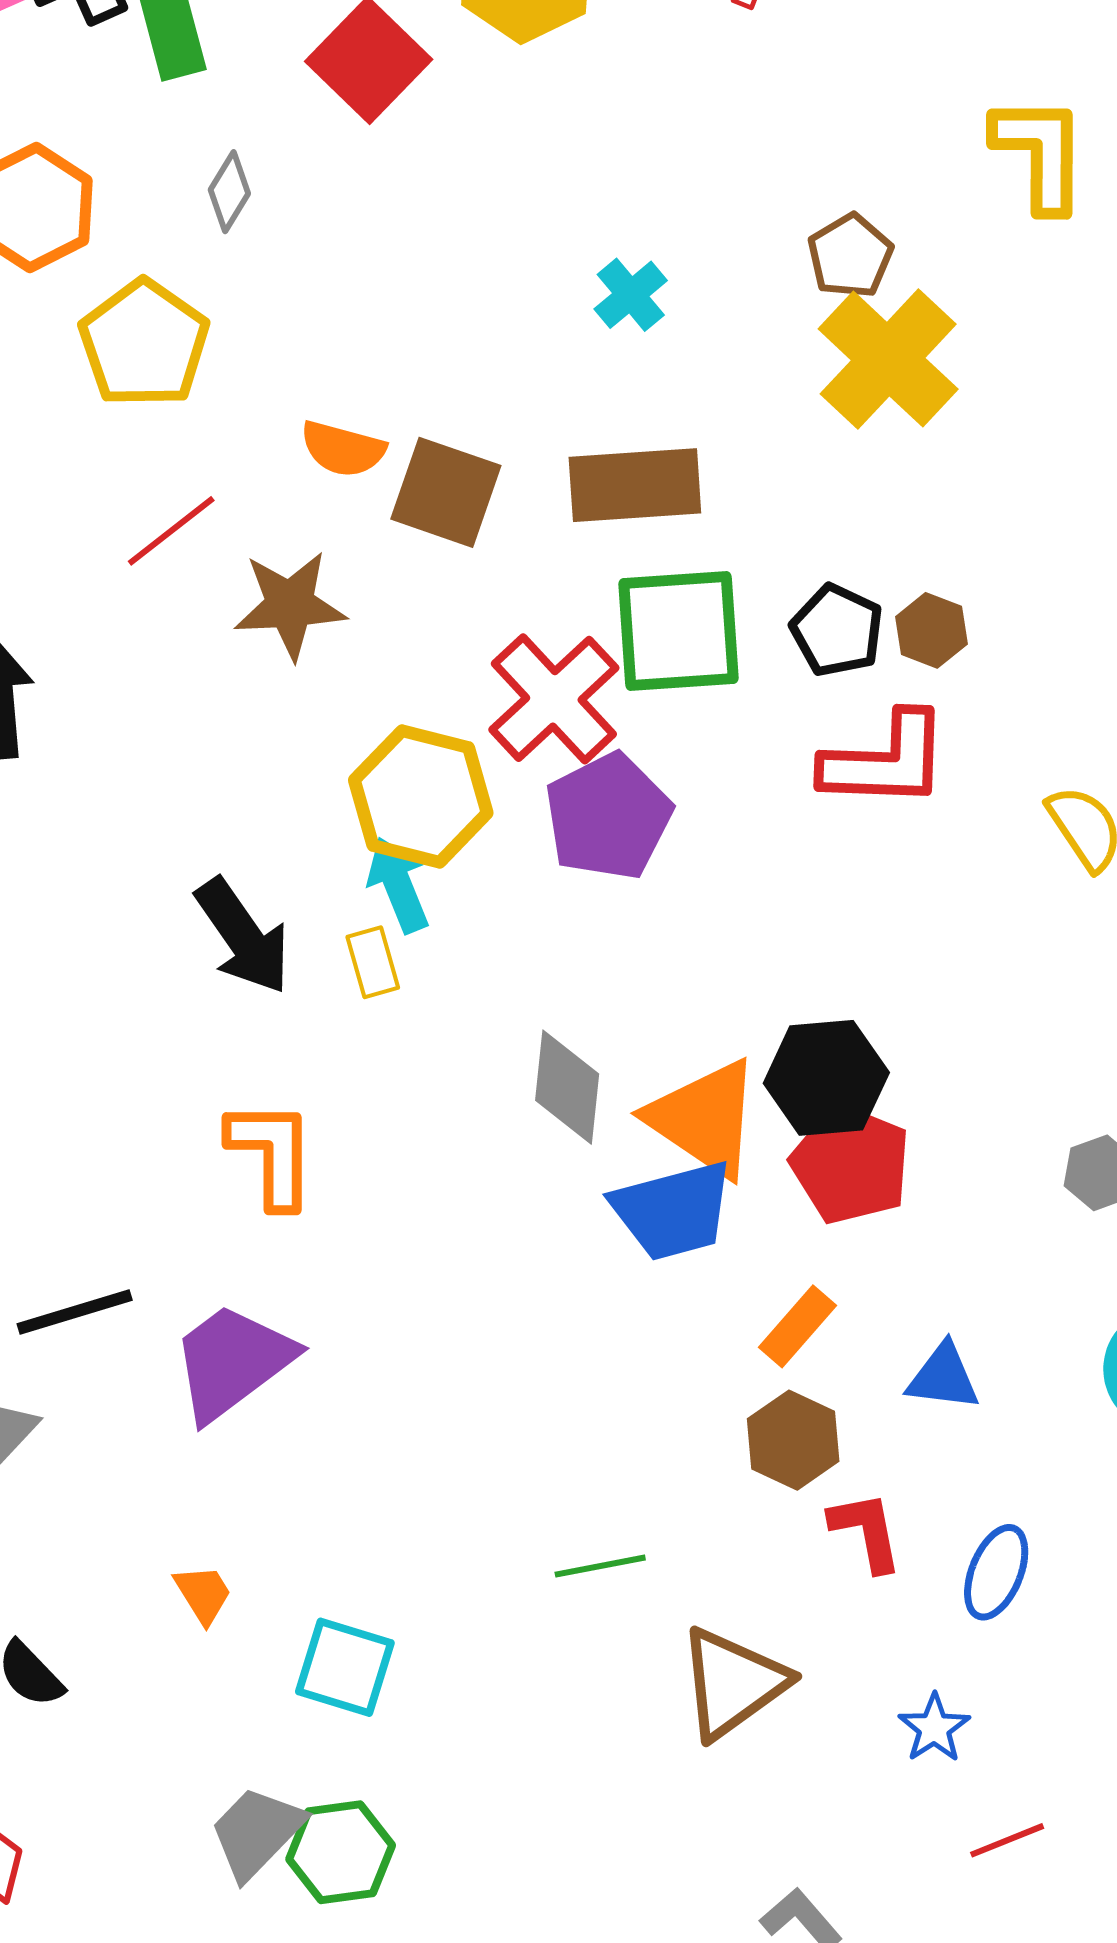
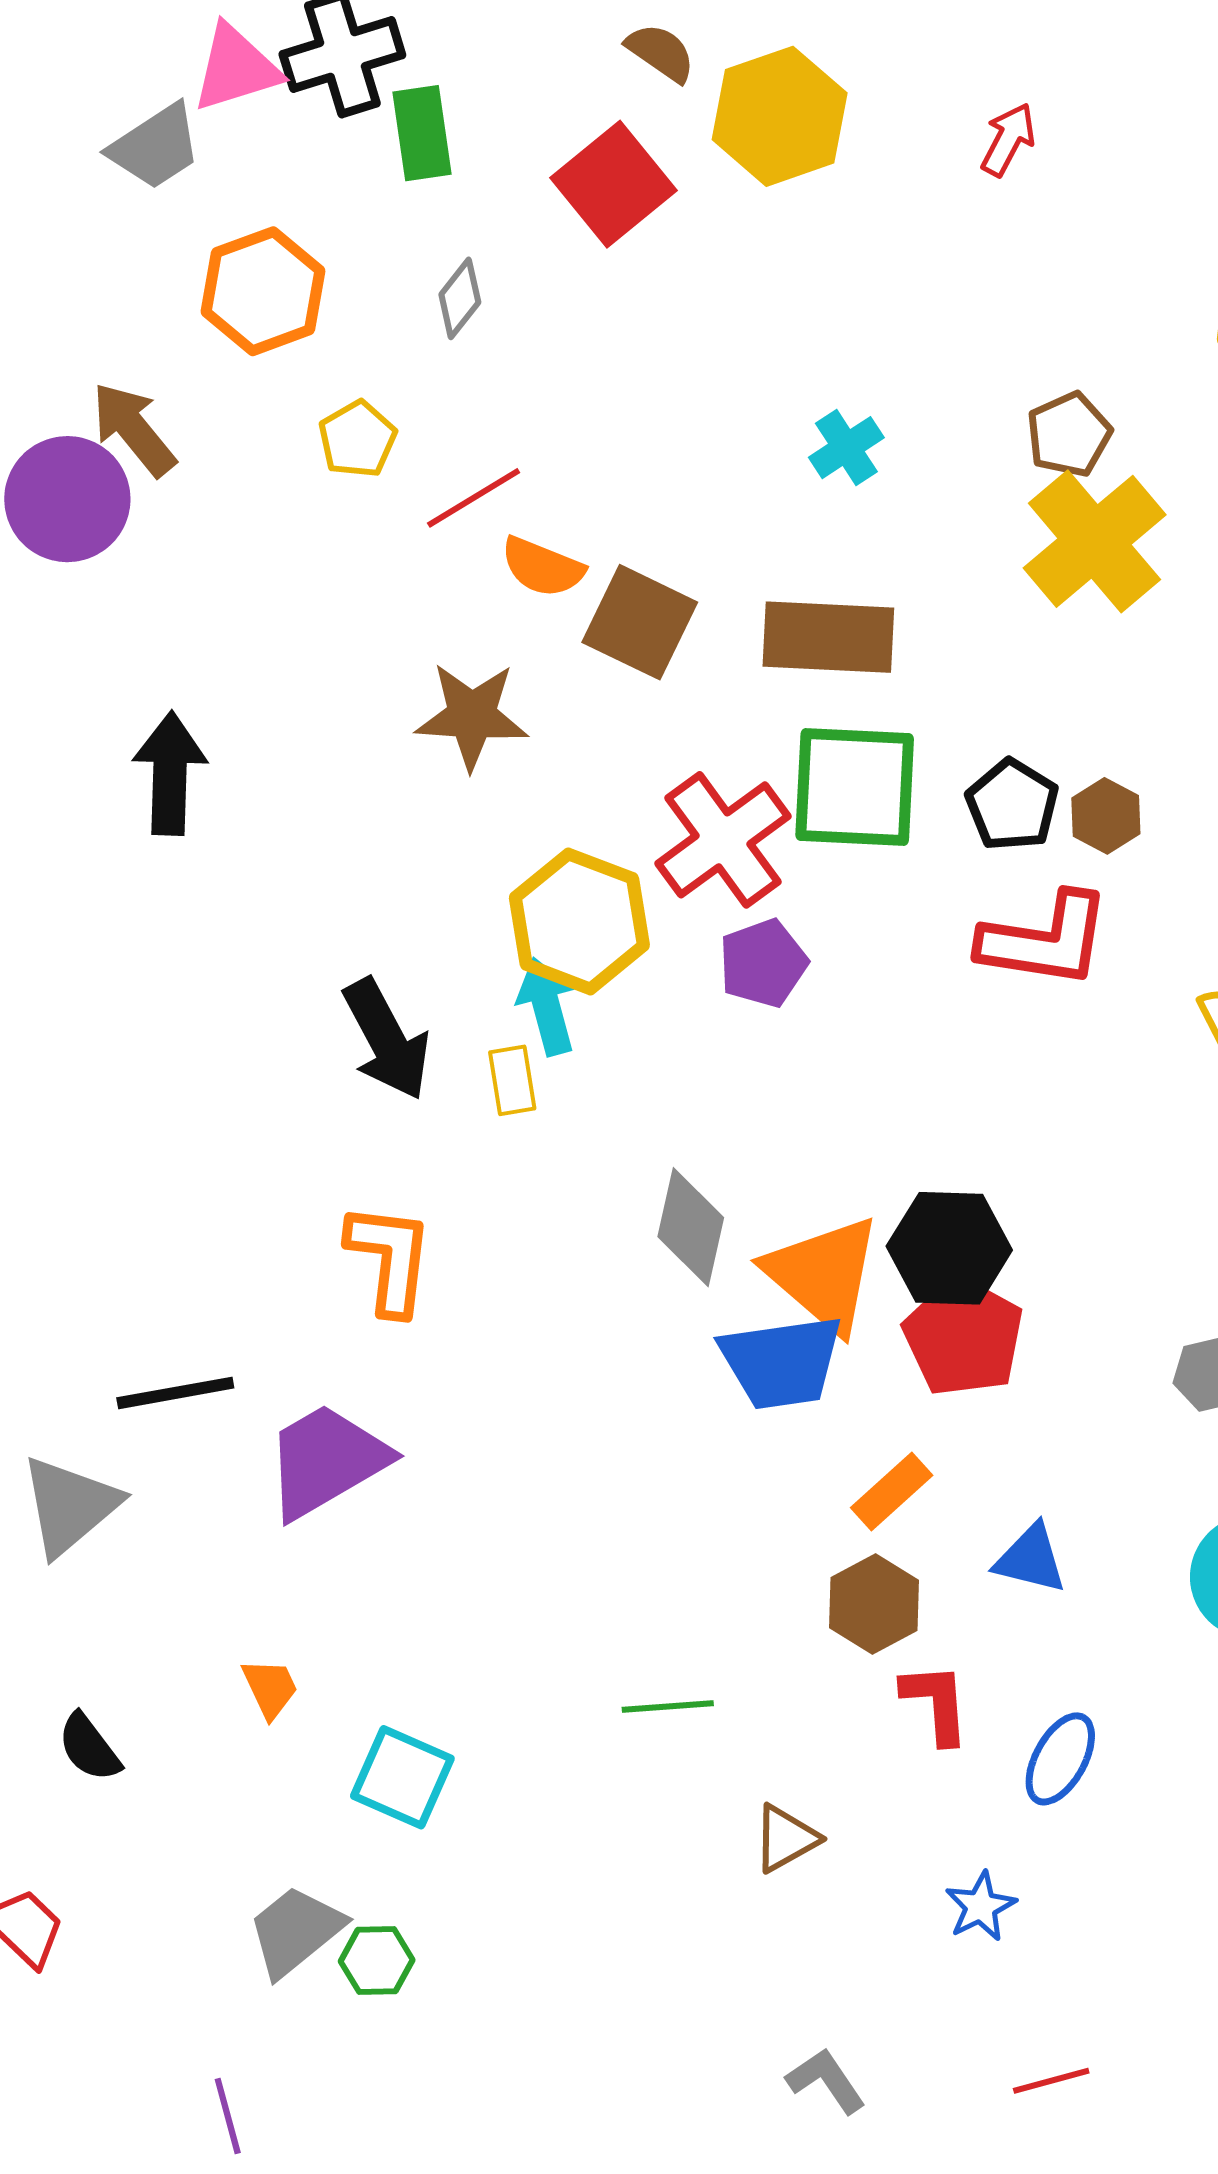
yellow pentagon: (144, 344) -> (357, 439), size x0.6
red line: (171, 531) -> (474, 498), moved
purple pentagon: (608, 817) -> (763, 963), size x0.7
brown triangle: (733, 1683) -> (786, 1838), size x0.6
red line: (1007, 1840) -> (1051, 2081), moved
green hexagon: (341, 1852) -> (377, 1961), size x0.7

